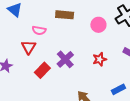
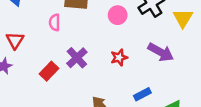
pink semicircle: (39, 30) -> (55, 22), moved, turned 80
red triangle: (29, 47) -> (15, 40), moved

